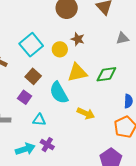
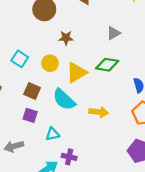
gray triangle: (122, 38) -> (114, 33), moved
cyan square: (31, 45) -> (20, 59), size x0.7
yellow circle: (60, 49) -> (50, 63), moved
green diamond: (106, 74) -> (107, 65), turned 35

